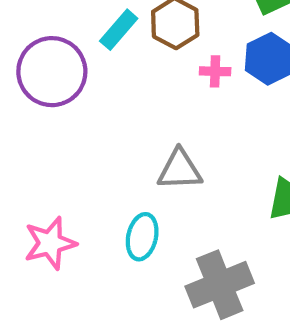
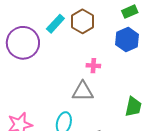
pink cross: (215, 71) -> (93, 66), moved

